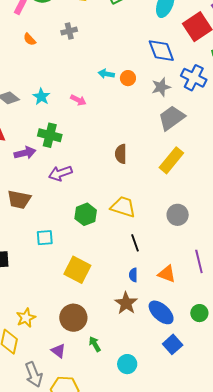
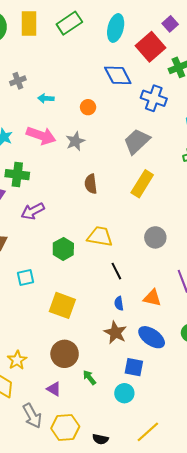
gray cross: (69, 31) -> (18, 81), moved
cyan arrow: (106, 74) -> (46, 98), moved
gray star: (161, 87) -> (75, 141), moved
pink arrow: (78, 100) -> (41, 136), size x1.8
blue square: (173, 344) -> (134, 367), moved, turned -30

